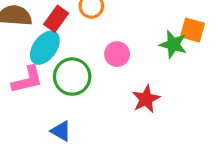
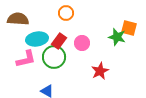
red rectangle: (56, 19) -> (59, 41), moved
cyan ellipse: (45, 48) -> (37, 39), turned 45

